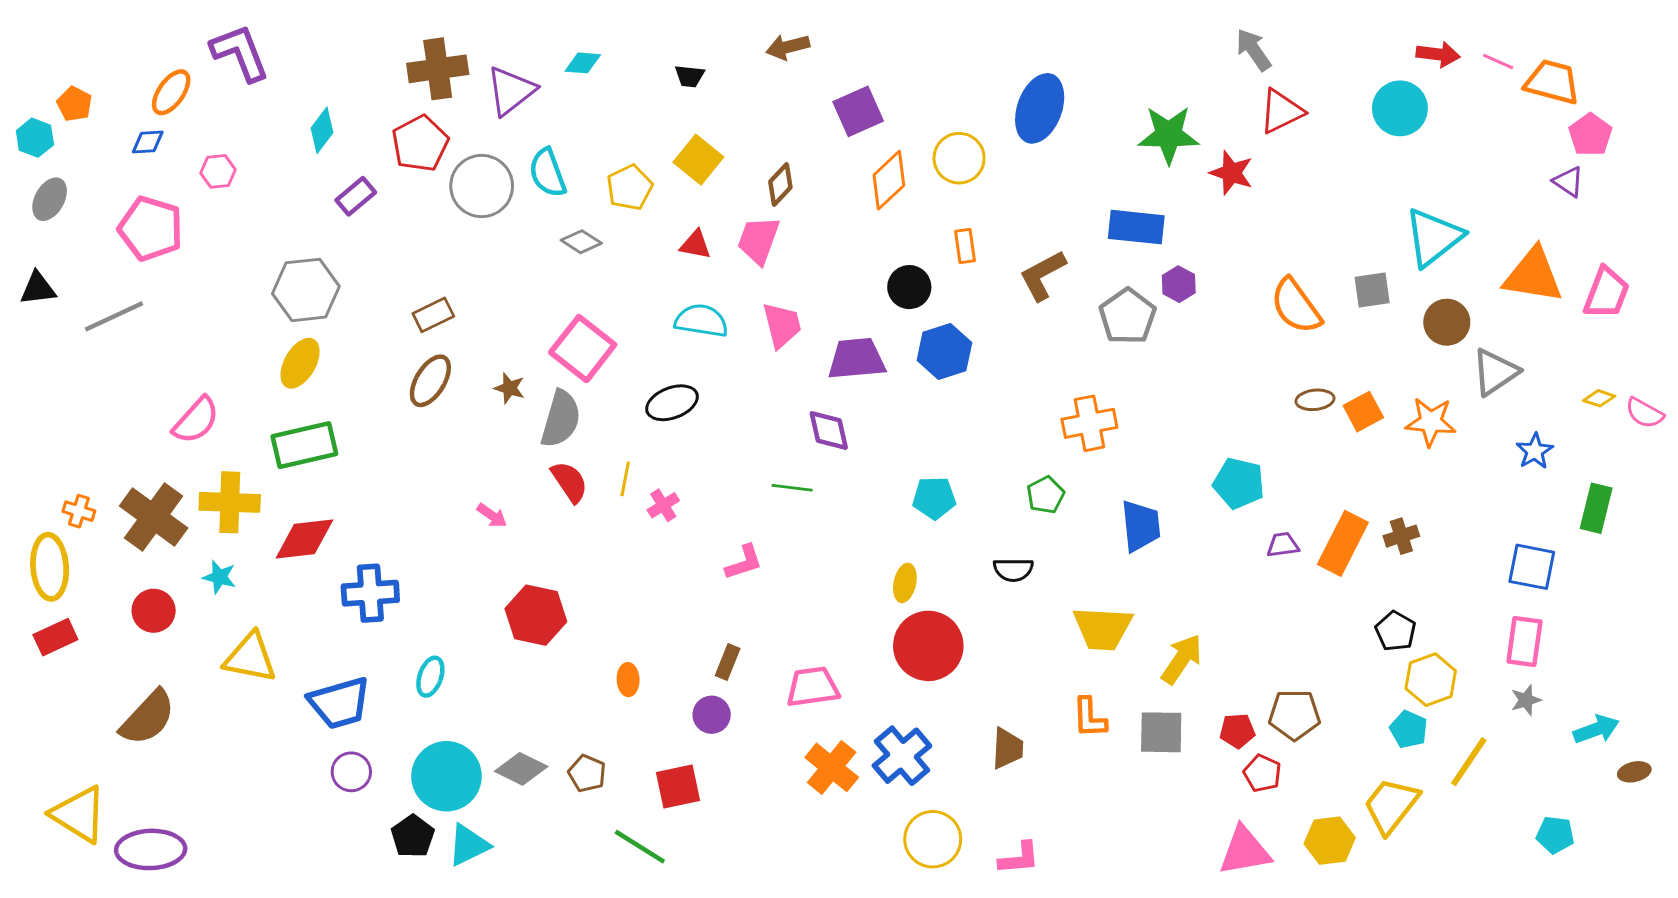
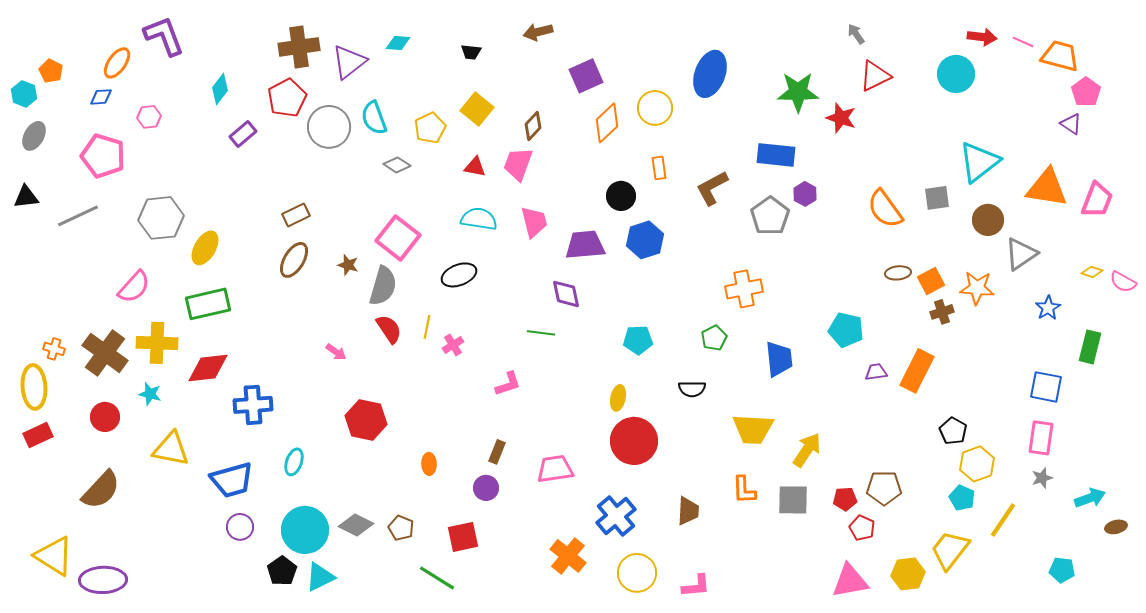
gray arrow: (1253, 50) -> (856, 34), size x0.7
gray hexagon: (306, 290) -> (161, 218), moved
brown cross: (1401, 536) -> (942, 312), moved
orange cross: (832, 767) -> (568, 556), moved

